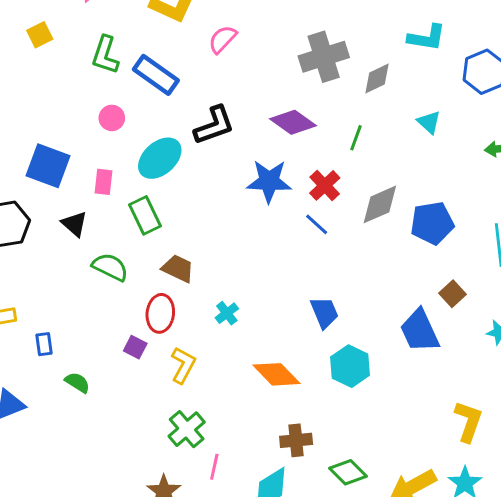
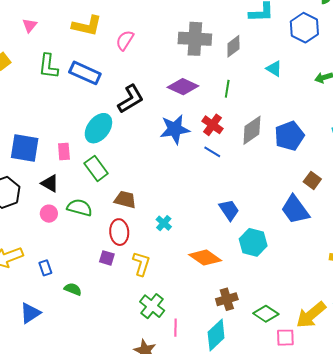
gray cross: (324, 57) -> (195, 39), turned 32
pink circle: (112, 118) -> (49, 214), moved

